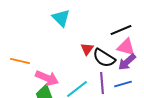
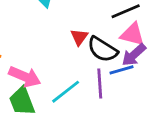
blue line: (123, 84) -> (122, 70), moved

